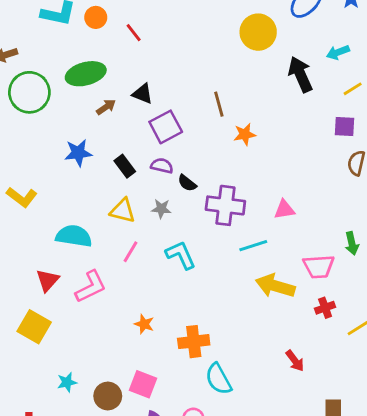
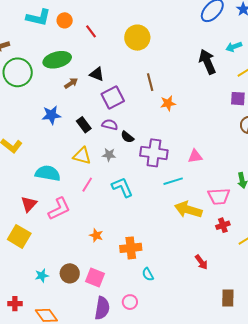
yellow circle: (258, 32) -> (137, 38), moved
cyan semicircle: (218, 379) -> (148, 274), size x0.6
brown circle: (108, 396) -> (70, 273), moved

